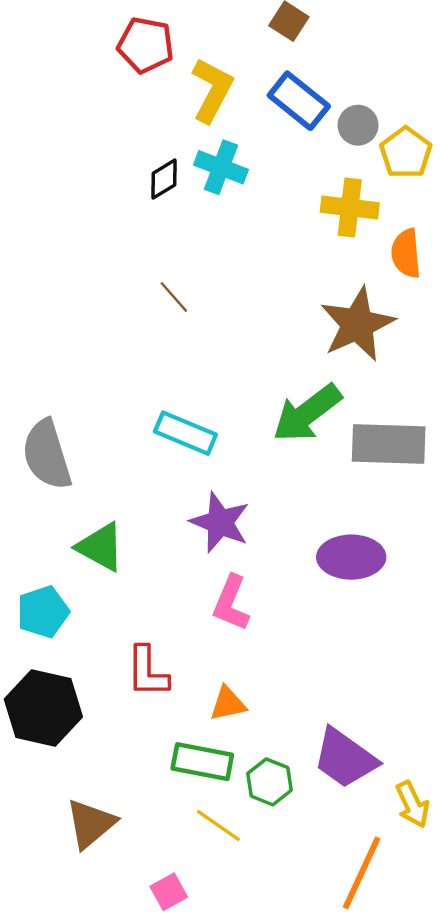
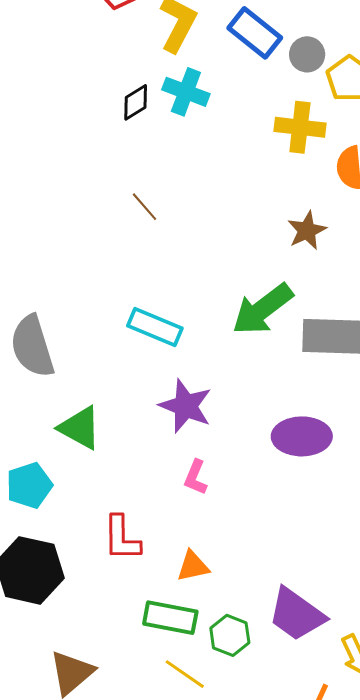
brown star: (357, 324) -> (307, 230), size x0.6
pink L-shape: (231, 603) -> (196, 477), size x0.7

